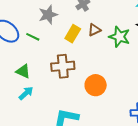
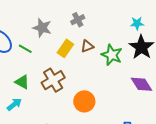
gray star: (48, 15) -> (42, 28), turned 30
brown cross: (63, 66) -> (53, 80), turned -30
green triangle: (23, 71) -> (22, 82), moved

